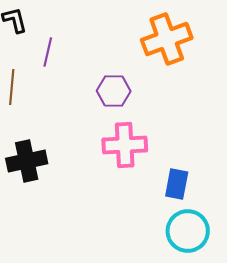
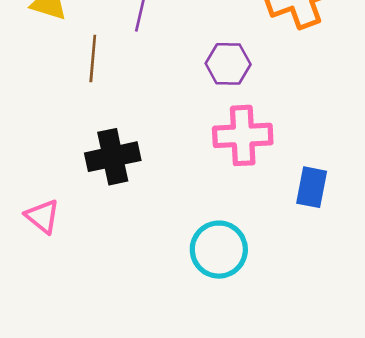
cyan circle: (188, 231) -> (219, 250), moved

